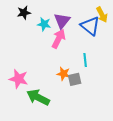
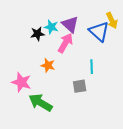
black star: (24, 13) -> (37, 34), moved
purple triangle: (62, 21) -> (70, 24), turned -30
orange star: (63, 74) -> (48, 65), moved

